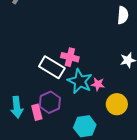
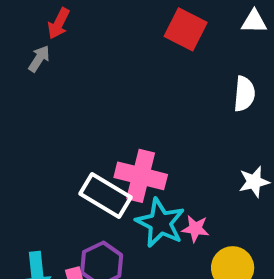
pink cross: (70, 57) -> (141, 176), size x1.4

